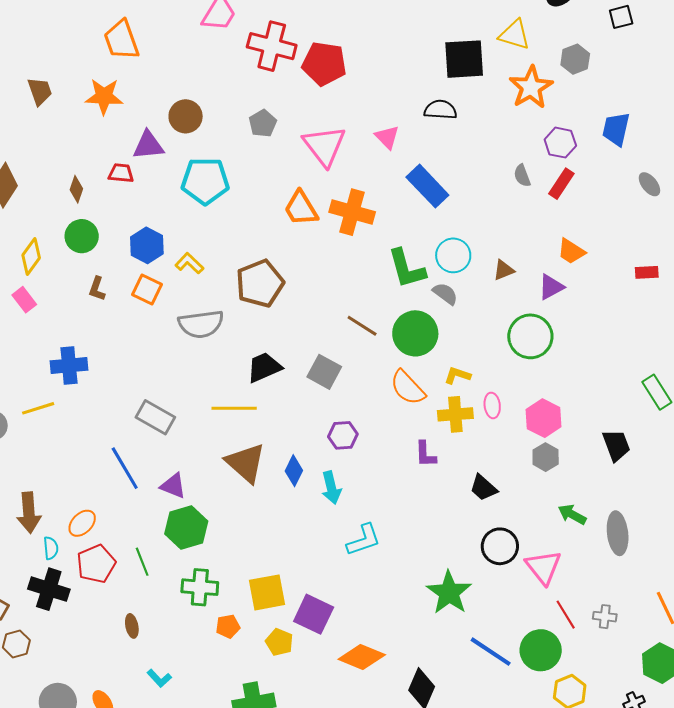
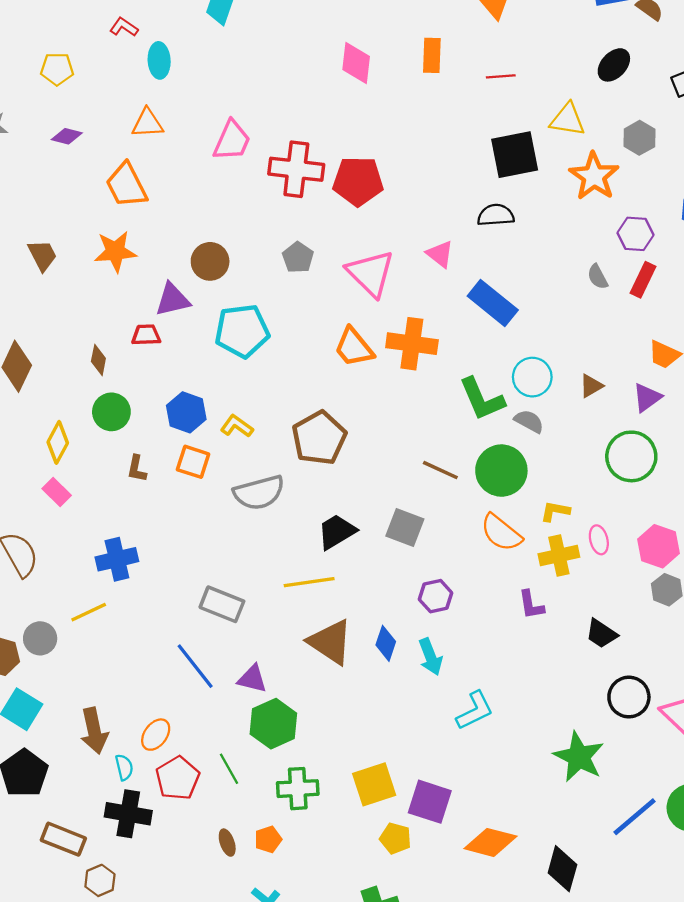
orange pentagon: (228, 626) -> (268, 839), moved
blue line: (491, 652) -> (635, 817), turned -66

